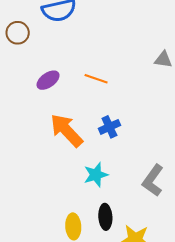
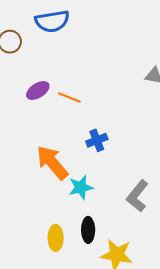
orange line: (96, 79) -> (69, 98), moved
orange arrow: (66, 130) -> (52, 163), moved

